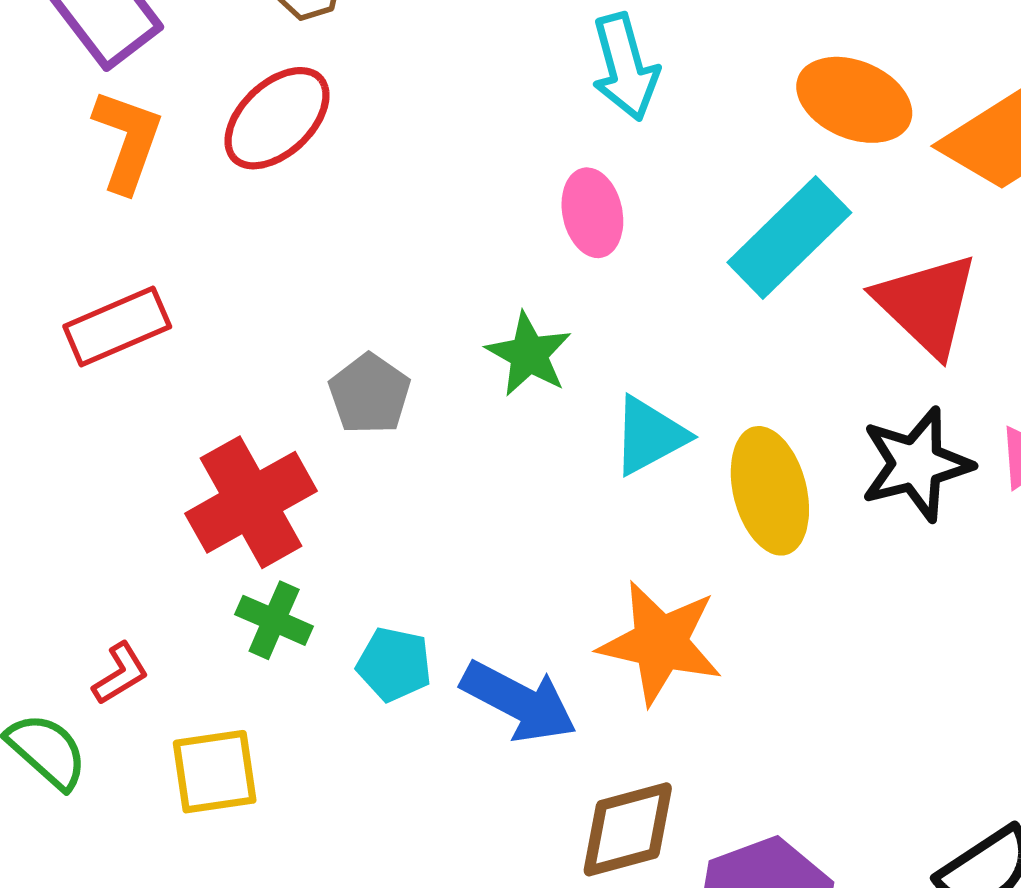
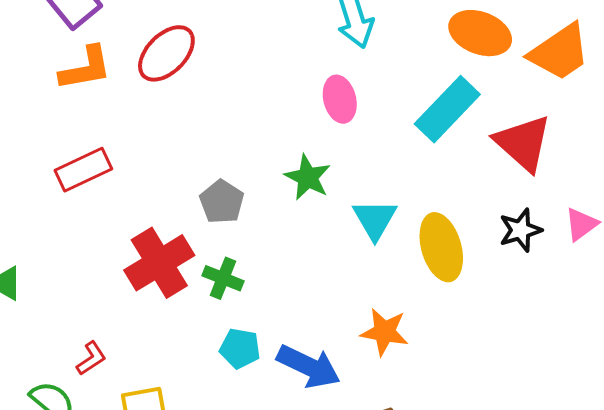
orange L-shape: (127, 141) -> (86, 68), turned 62
cyan triangle: (649, 436) -> (375, 219), turned -30
black star: (916, 464) -> (520, 230), size x0.7
green cross: (274, 620) -> (223, 278), moved
orange star: (660, 643) -> (384, 332), size x0.7

